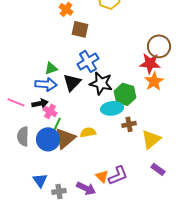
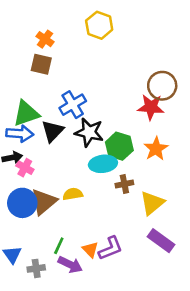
brown square: (80, 29) -> (41, 64), moved
green triangle: (51, 68) -> (26, 113), size x1.6
orange star: (154, 81) -> (156, 149), moved
green line: (57, 124) -> (59, 246), moved
purple rectangle: (158, 169) -> (161, 241), size x1.5

